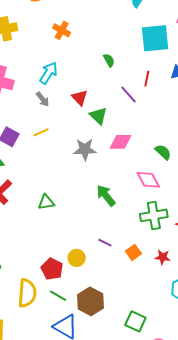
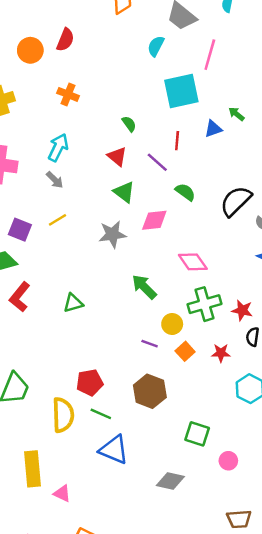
red triangle: (80, 98) -> (117, 156), moved
green semicircle: (163, 152) -> (185, 192), moved
yellow circle: (77, 258) -> (172, 324), moved
red pentagon: (52, 269) -> (90, 383), turned -30
brown hexagon: (90, 301) -> (150, 391), moved

